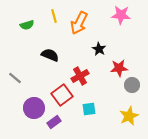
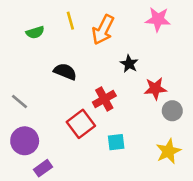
purple circle: (34, 108) -> (25, 141), moved
purple rectangle: (54, 122) -> (43, 168), moved

